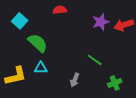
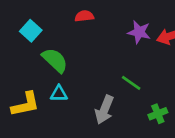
purple star: (101, 22) -> (139, 32), turned 30
gray arrow: (75, 80) -> (104, 110), size x1.5

